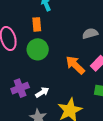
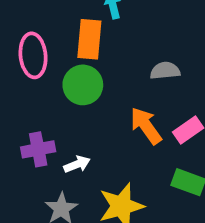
orange rectangle: (37, 24) -> (89, 39), size x1.5
gray semicircle: (90, 33) -> (165, 71), moved

